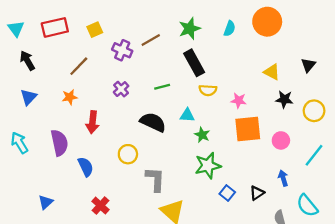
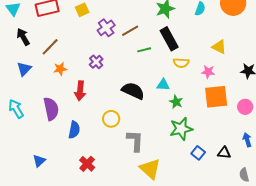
brown line: (151, 40) -> (130, 31), moved
purple cross: (122, 50) -> (106, 28), turned 30
brown line: (79, 66) -> (50, 47), moved
yellow triangle: (272, 72) -> (219, 47), moved
green line: (162, 87) -> (144, 50), moved
purple cross: (121, 89) -> (96, 62), moved
blue semicircle: (86, 167) -> (74, 130), turned 36
black triangle: (257, 193) -> (224, 153), turned 40

